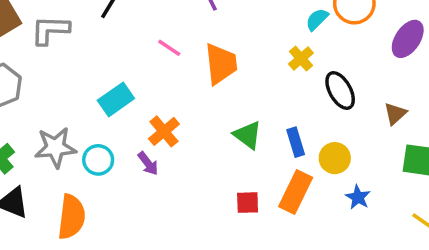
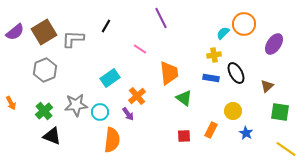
yellow cross: (301, 58) -> (214, 55), turned 32
orange trapezoid: (221, 64) -> (169, 73), moved
blue rectangle: (296, 142) -> (211, 78), moved, turned -63
orange rectangle: (296, 192) -> (211, 130), size x0.7
orange semicircle: (71, 217) -> (112, 140), moved

